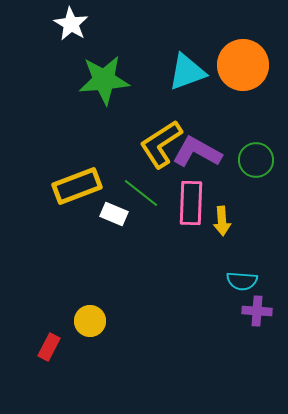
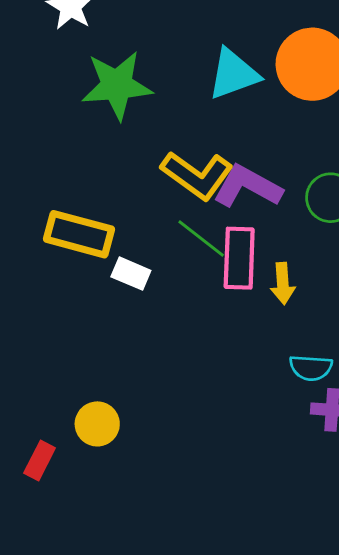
yellow L-shape: (161, 144) -> (197, 175), turned -111
yellow rectangle: (77, 186) -> (79, 234), turned 36
green line: (141, 193) -> (201, 238), moved

